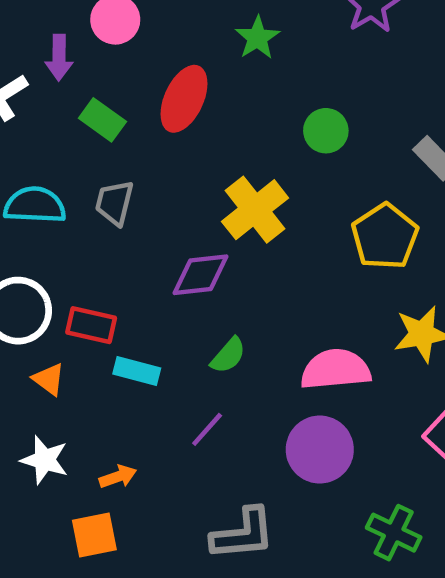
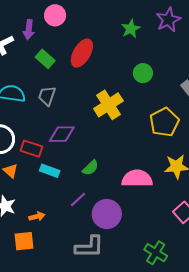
green star: (257, 38) -> (131, 29), moved
purple diamond: (201, 275) -> (62, 134), moved
purple circle: (320, 450) -> (107, 214), moved

